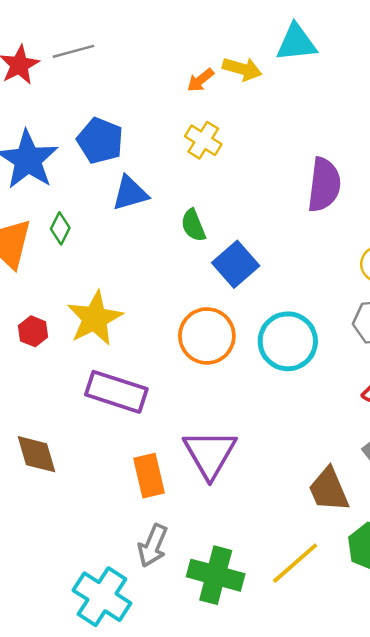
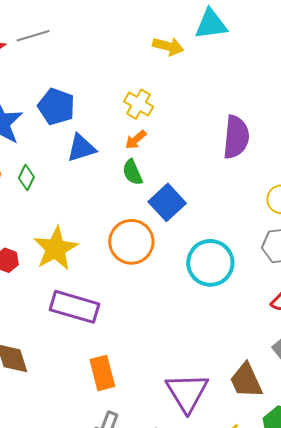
orange arrow: (200, 80) -> (136, 140), moved
orange circle: (207, 336) -> (131, 242), moved
purple triangle: (210, 454) -> (187, 392), moved

